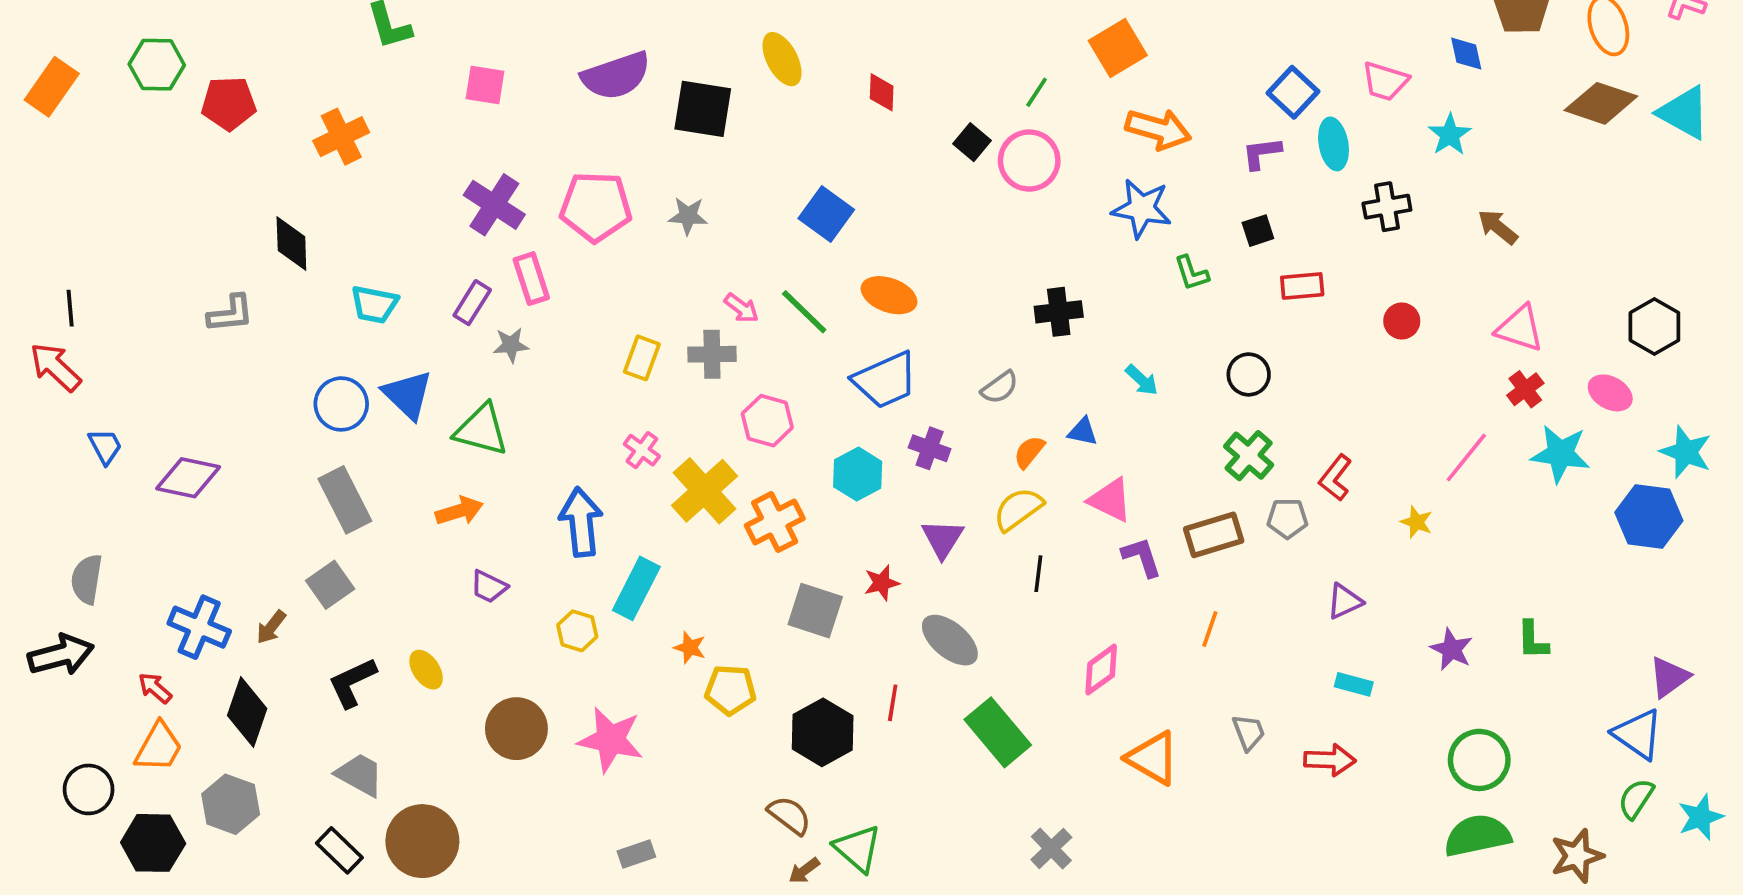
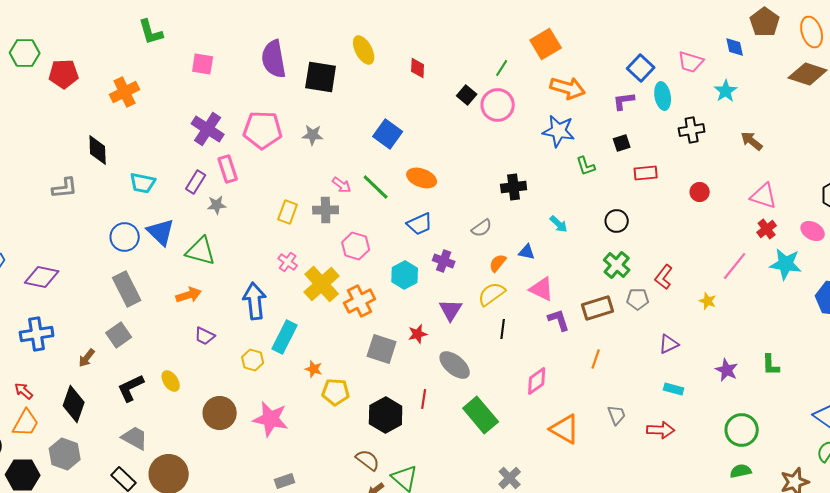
purple semicircle: (616, 76) -> (274, 59), turned 99
blue trapezoid: (885, 380) -> (420, 224), size x0.7
blue cross: (199, 627) -> (37, 334), moved, turned -32
green semicircle: (1477, 836) -> (741, 471), size x0.6

